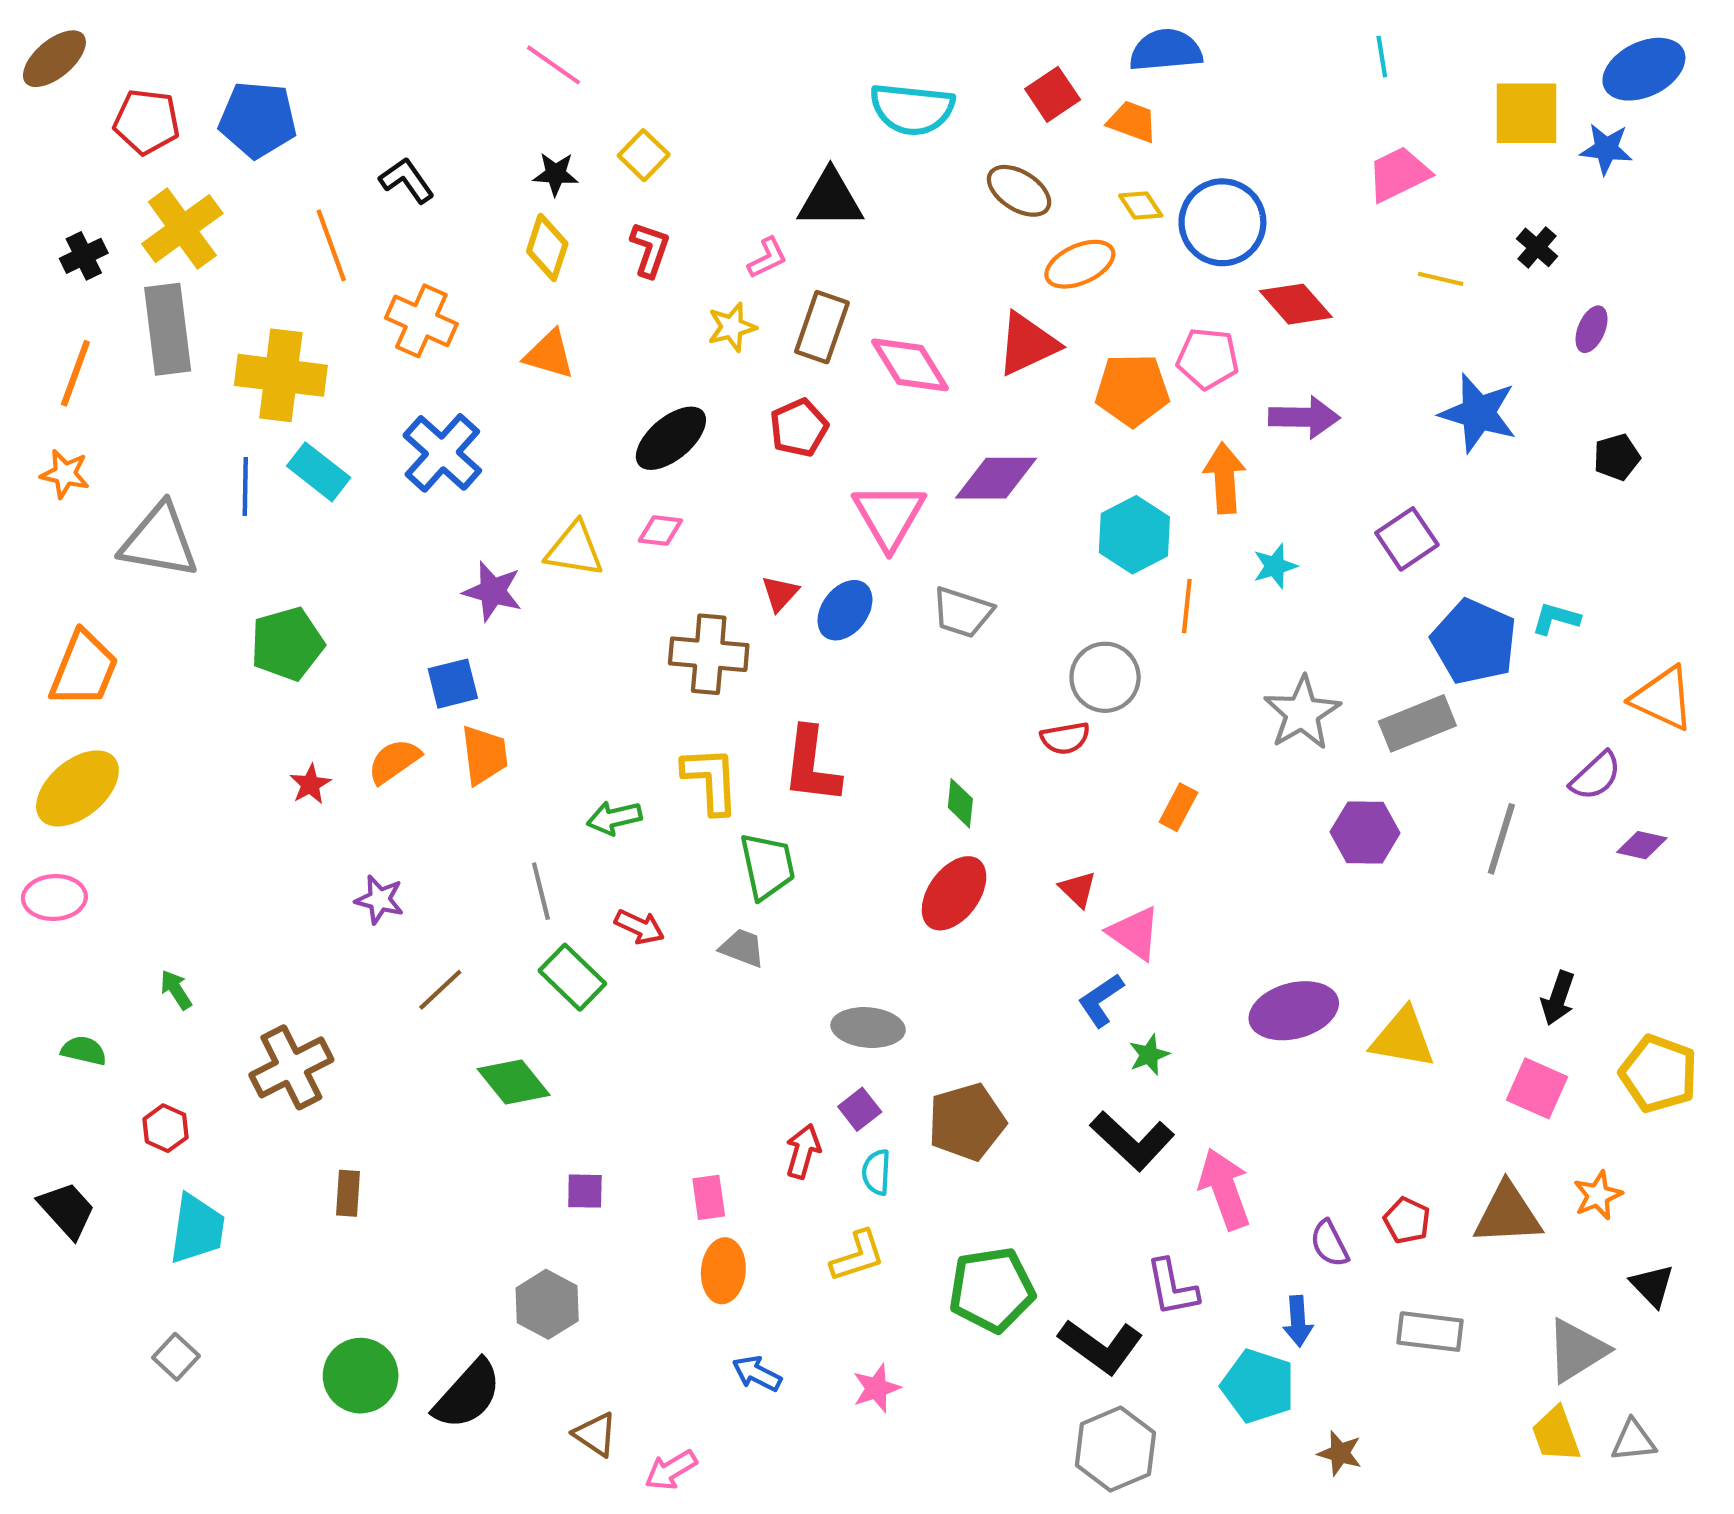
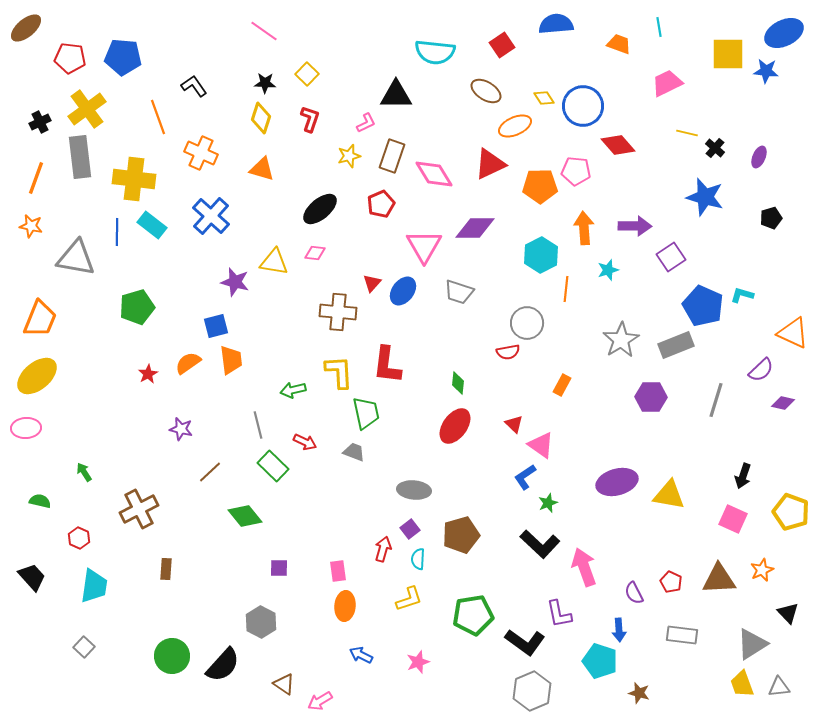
orange trapezoid: (1132, 122) -> (619, 44), moved
black cross: (1537, 247) -> (715, 148), moved
purple arrow: (1304, 417) -> (635, 226), moved

